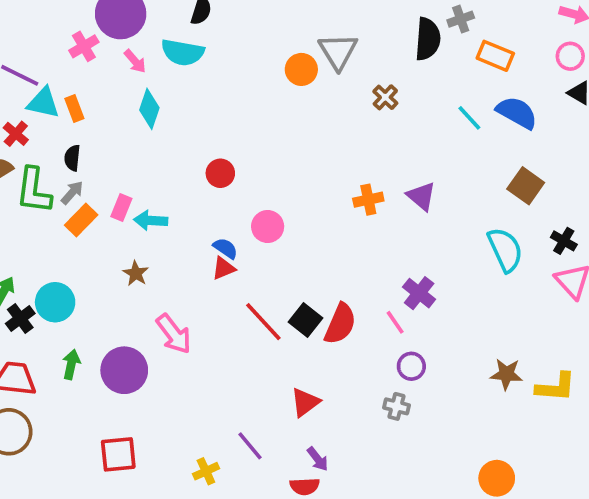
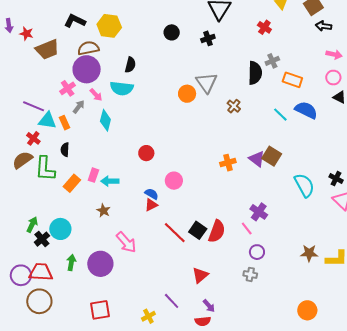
brown square: (526, 186) -> (272, 156), moved
gray arrow: (72, 193) -> (79, 107), moved

